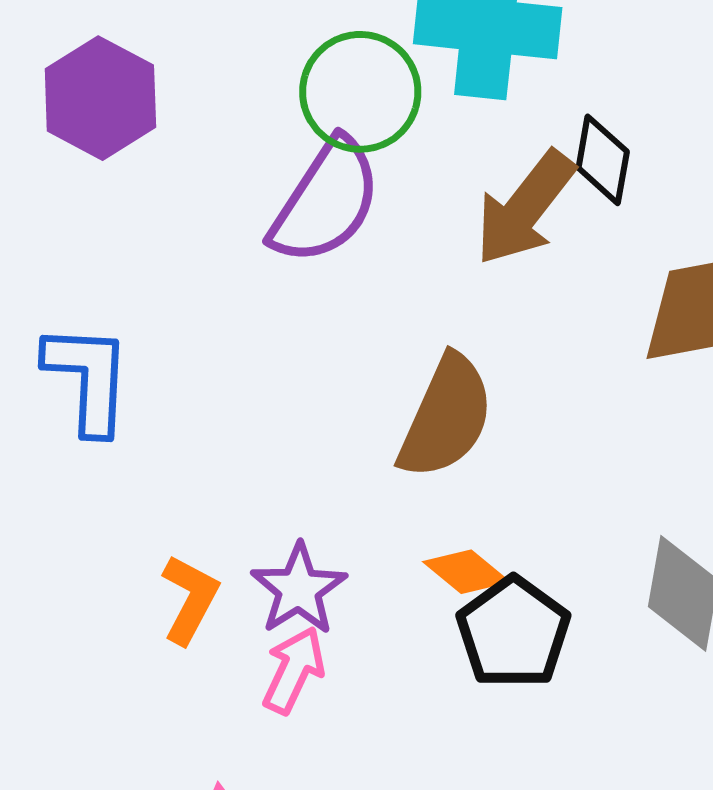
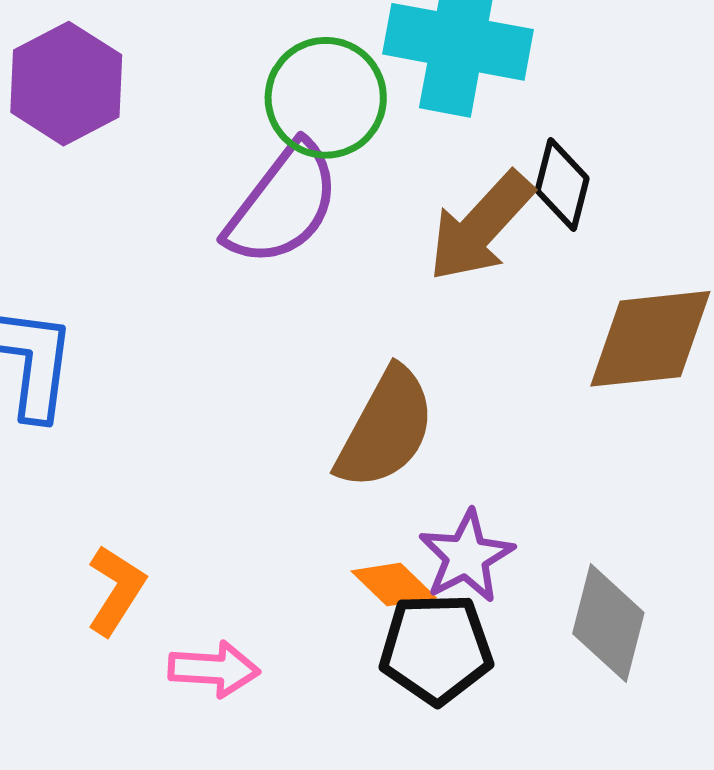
purple star: (299, 589) -> (466, 556), moved
black pentagon: (513, 632) -> (436, 649), turned 30
pink arrow: (294, 670) -> (214, 669), turned 64

